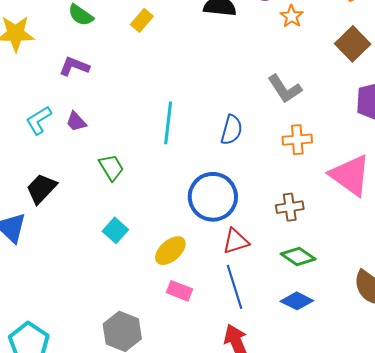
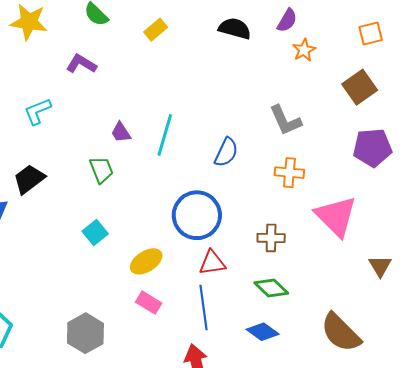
purple trapezoid: (76, 122) -> (121, 132), moved

